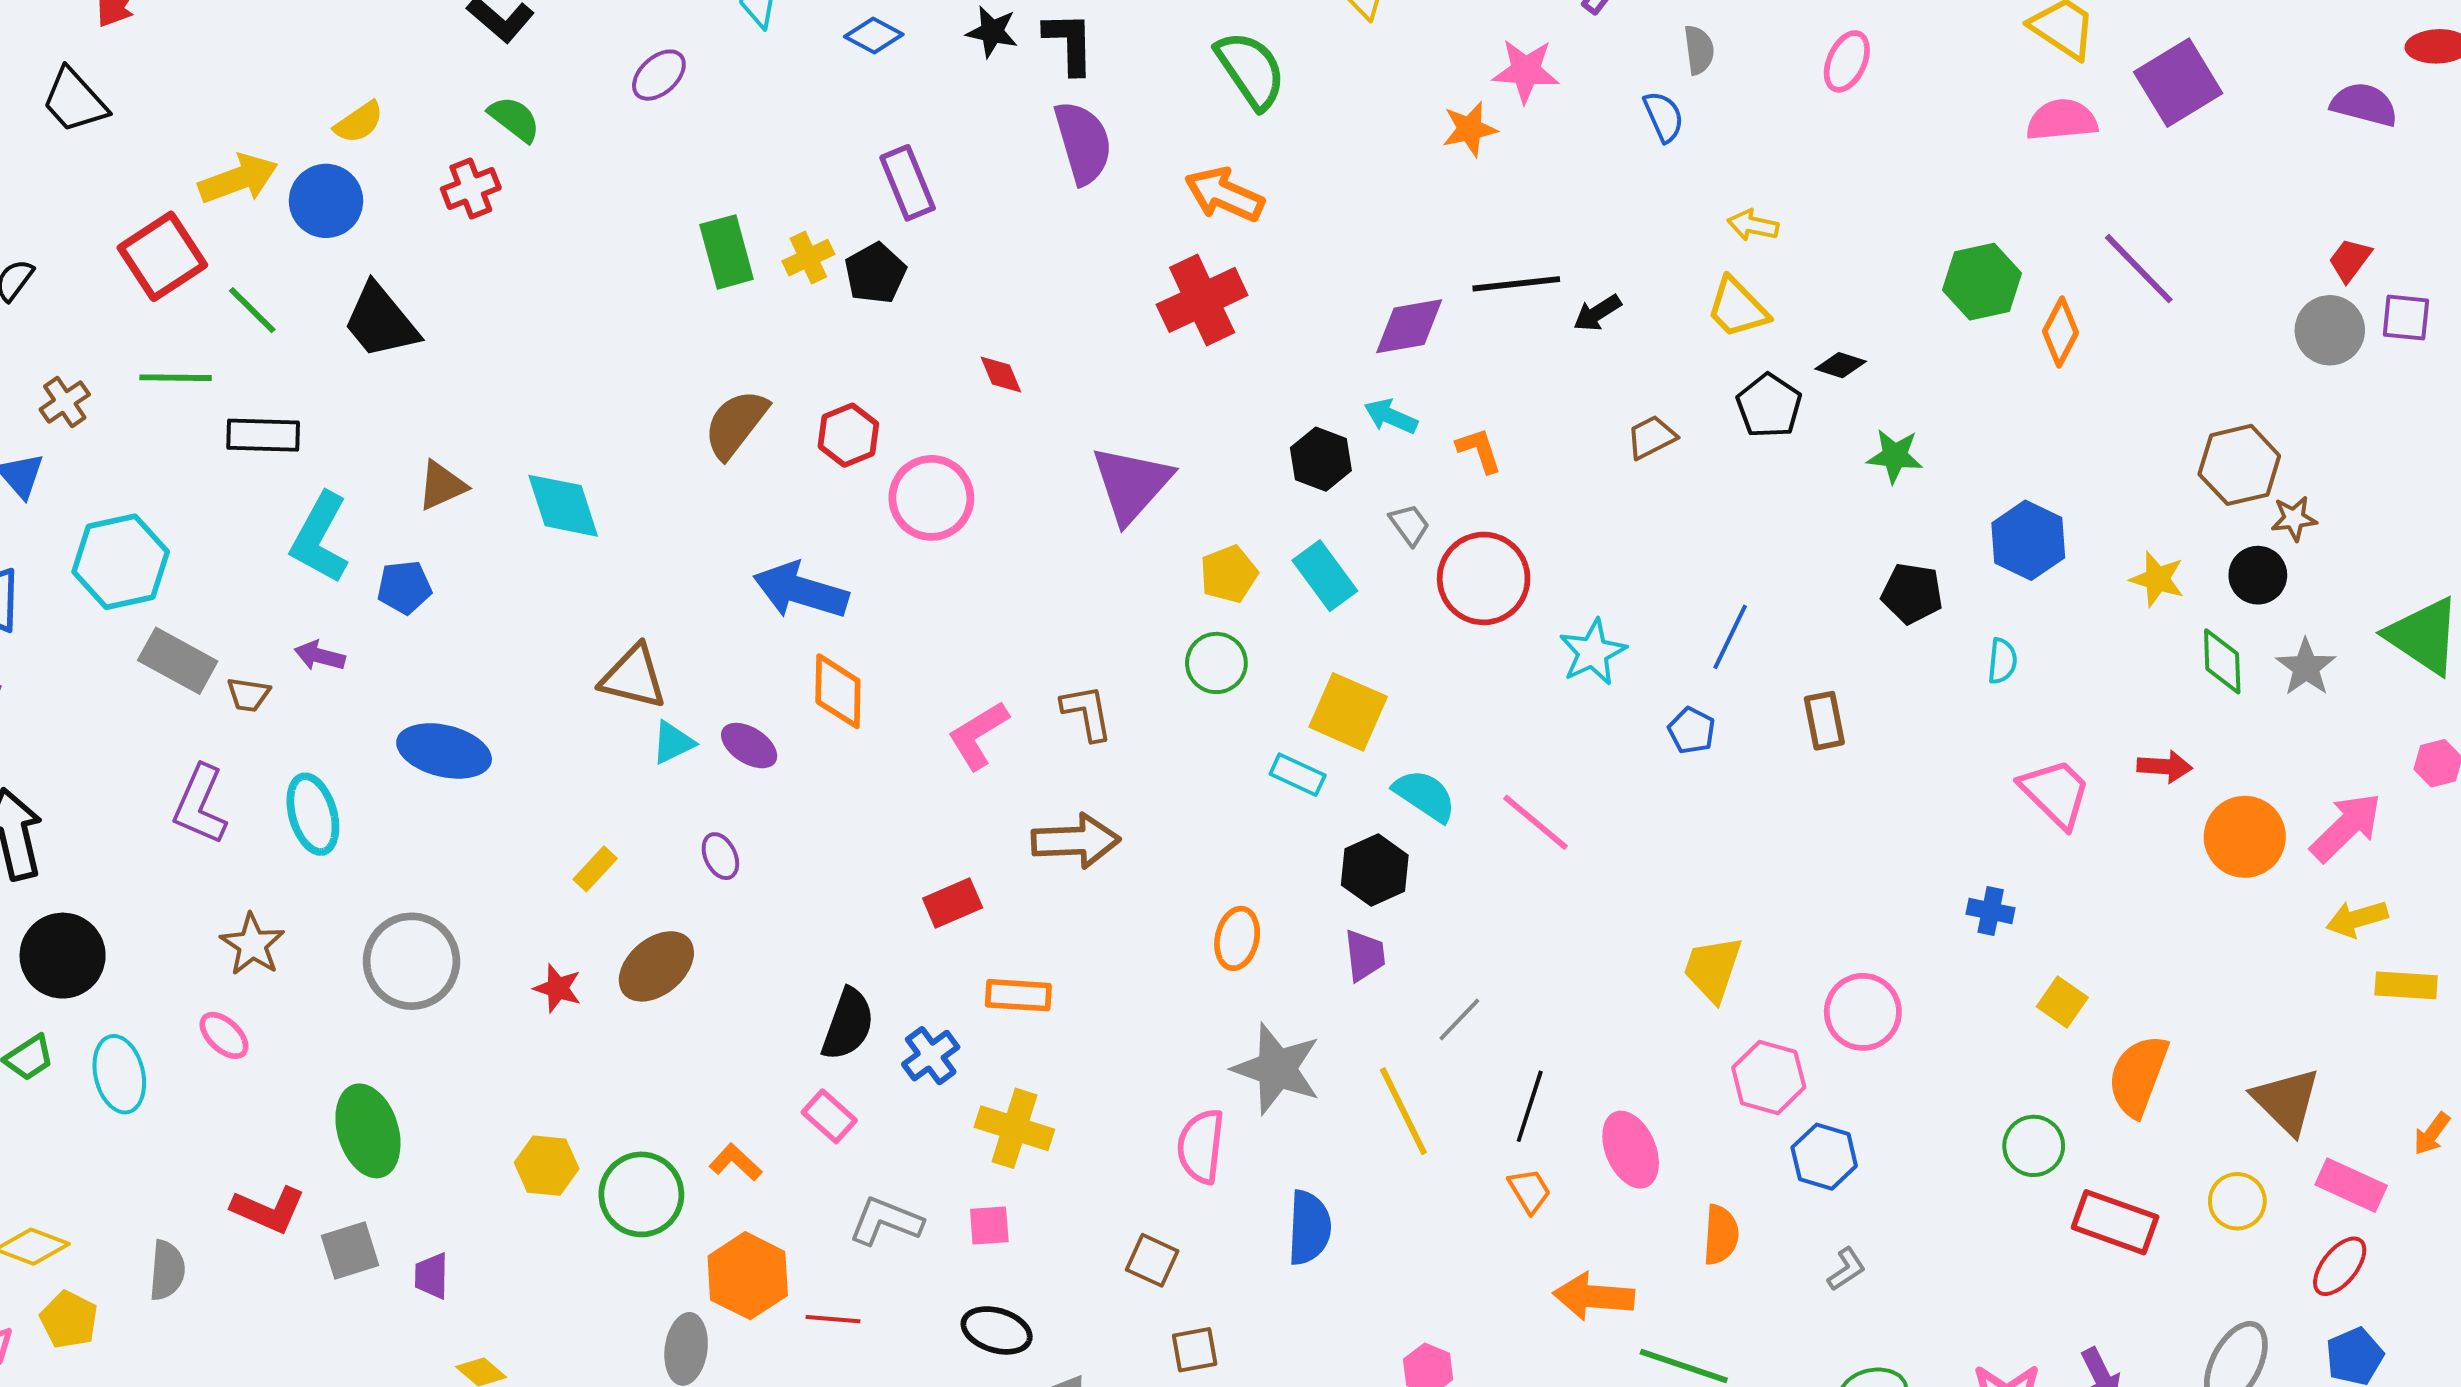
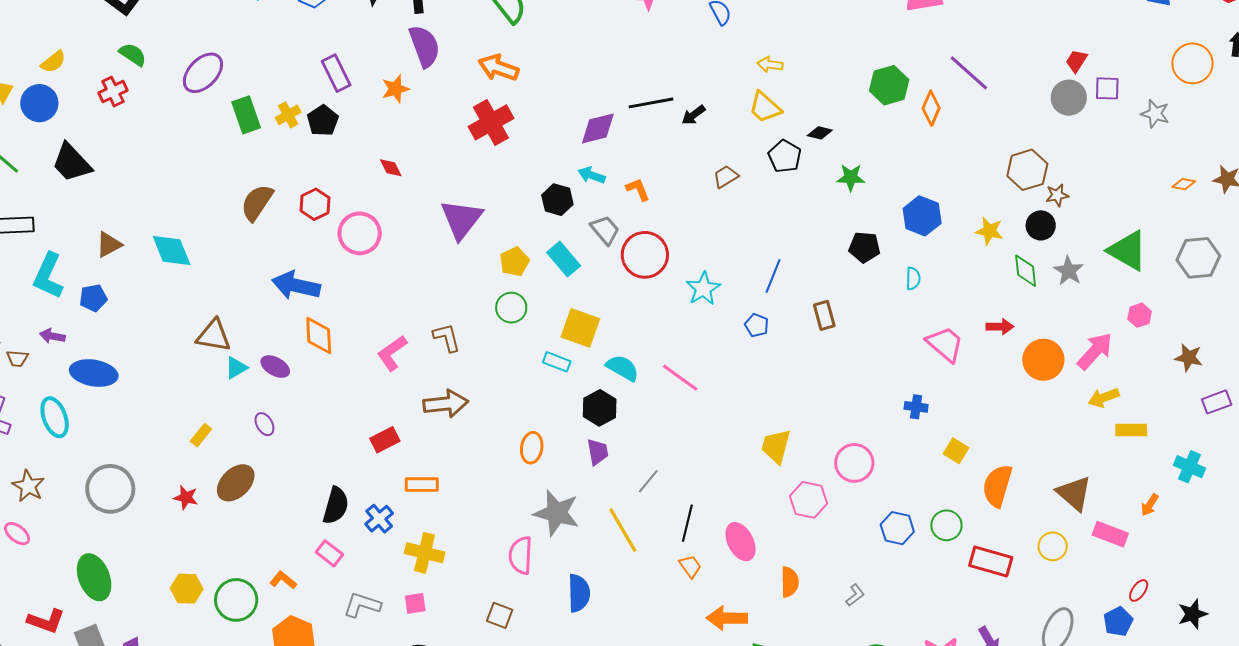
purple ellipse: (659, 75) -> (203, 73), moved, size x1.5
orange star: (1470, 129) -> (395, 89), moved
gray trapezoid: (1409, 525) -> (605, 230), size x1.4
blue ellipse: (444, 751) -> (94, 373), moved
blue hexagon: (1824, 1157) -> (897, 528), moved
red ellipse: (2340, 1266) -> (1139, 590), moved, size x0.7

